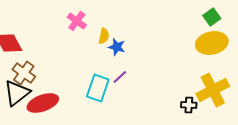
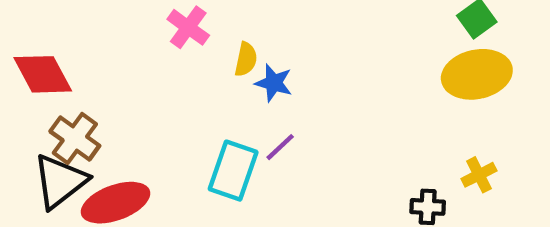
yellow cross: (213, 90) -> (479, 175), size x0.5

